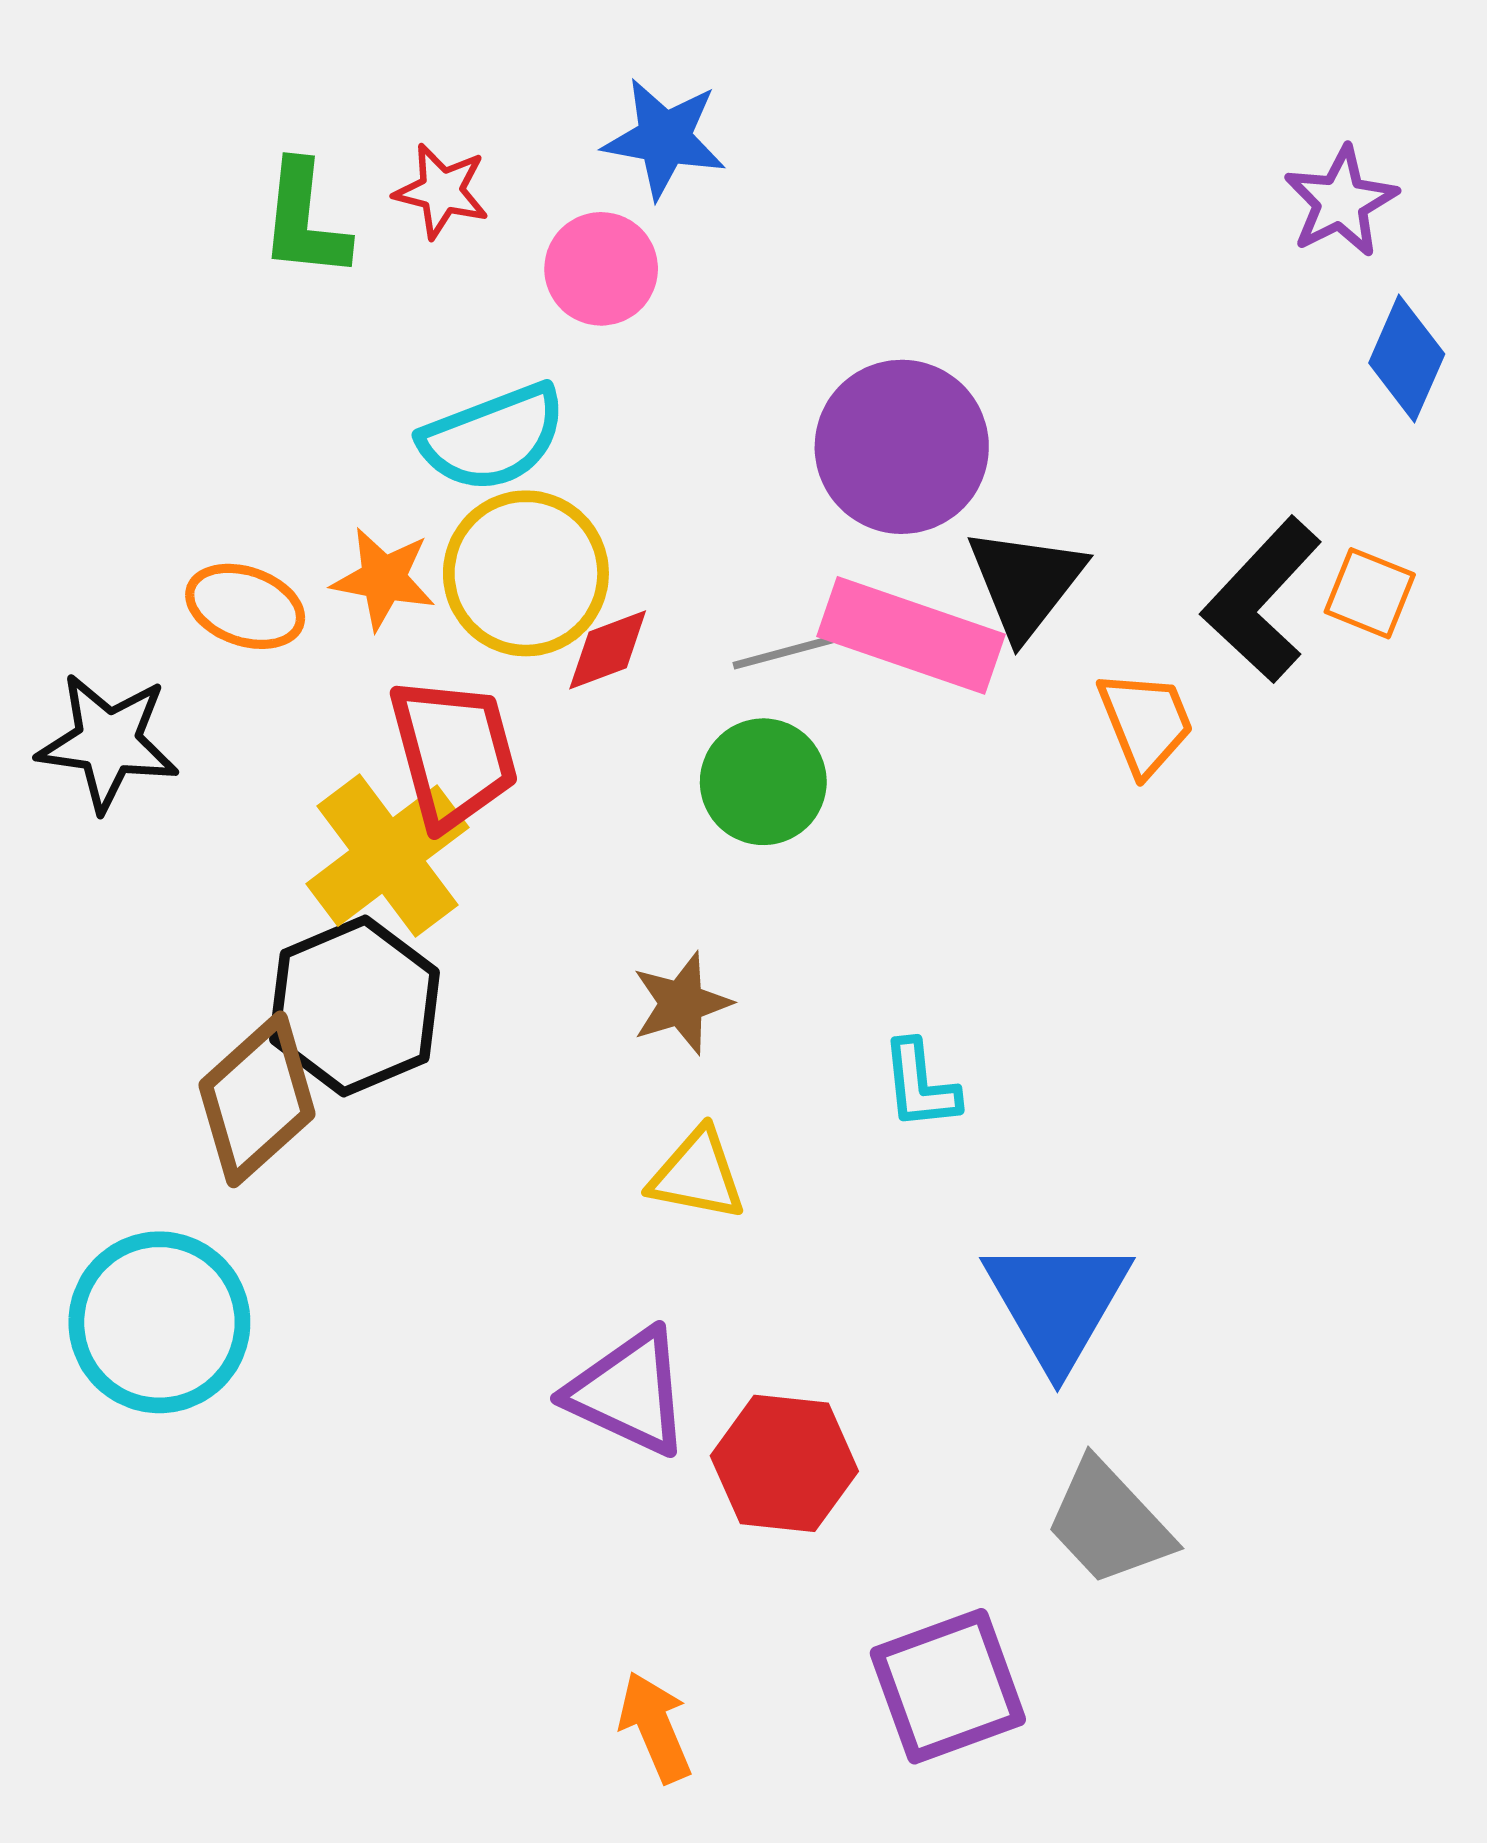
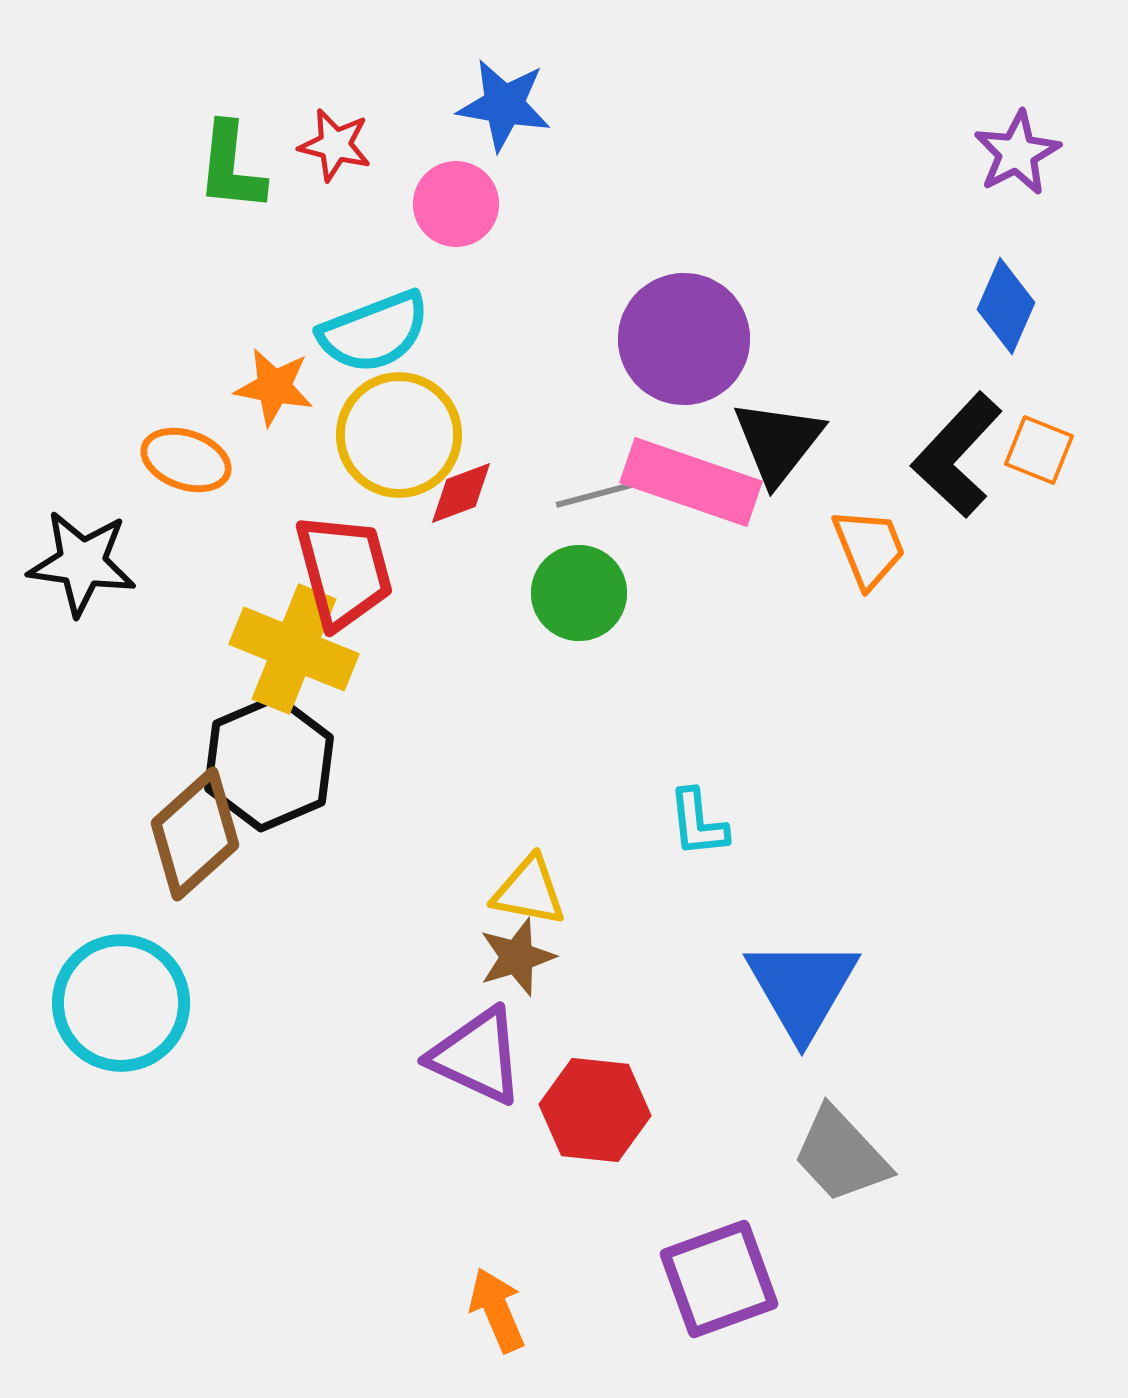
blue diamond: (1407, 359) -> (1006, 306), moved
orange star: (384, 579) -> (274, 387), moved
yellow cross: (388, 856) -> (294, 649), turned -31
brown star: (682, 1003) -> (517, 957), moved

